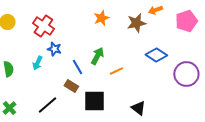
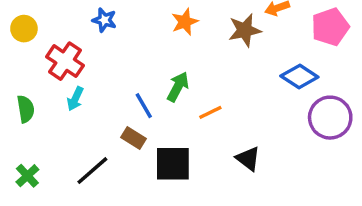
red cross: (43, 26) -> (65, 61), moved
blue star: (54, 49) -> (104, 20), moved
blue diamond: (156, 55) -> (299, 76), moved
black triangle: (138, 108) -> (248, 159), moved

